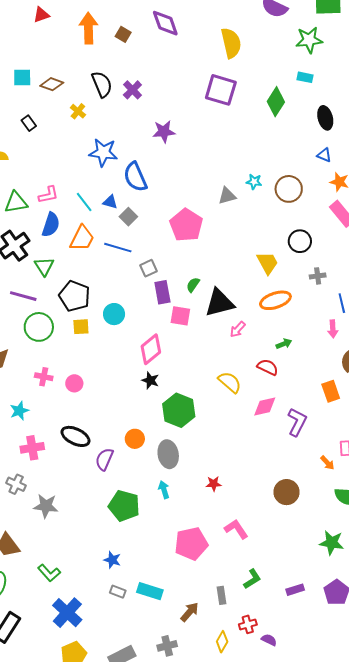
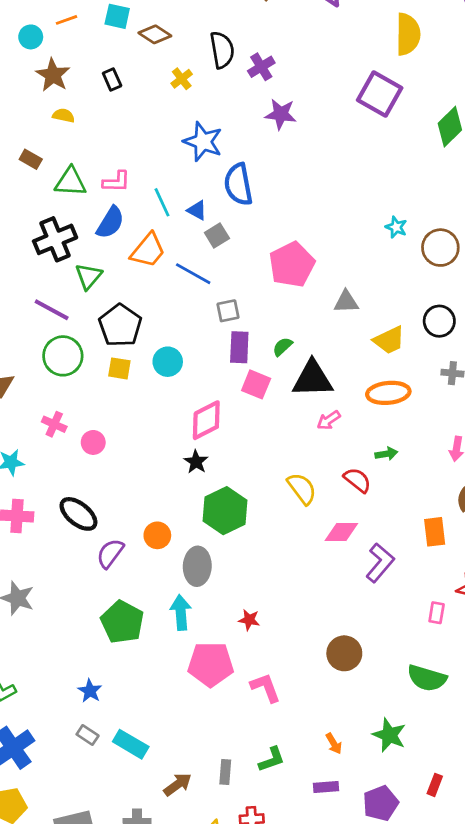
purple star: (164, 132) -> (281, 114), moved
gray triangle: (227, 196) -> (346, 302), moved
yellow trapezoid: (267, 263) -> (389, 340), turned 80
orange arrow: (327, 463) -> (334, 744), moved
cyan arrow: (164, 490) -> (181, 612), size x1.4
pink pentagon: (191, 544) -> (211, 664), moved

